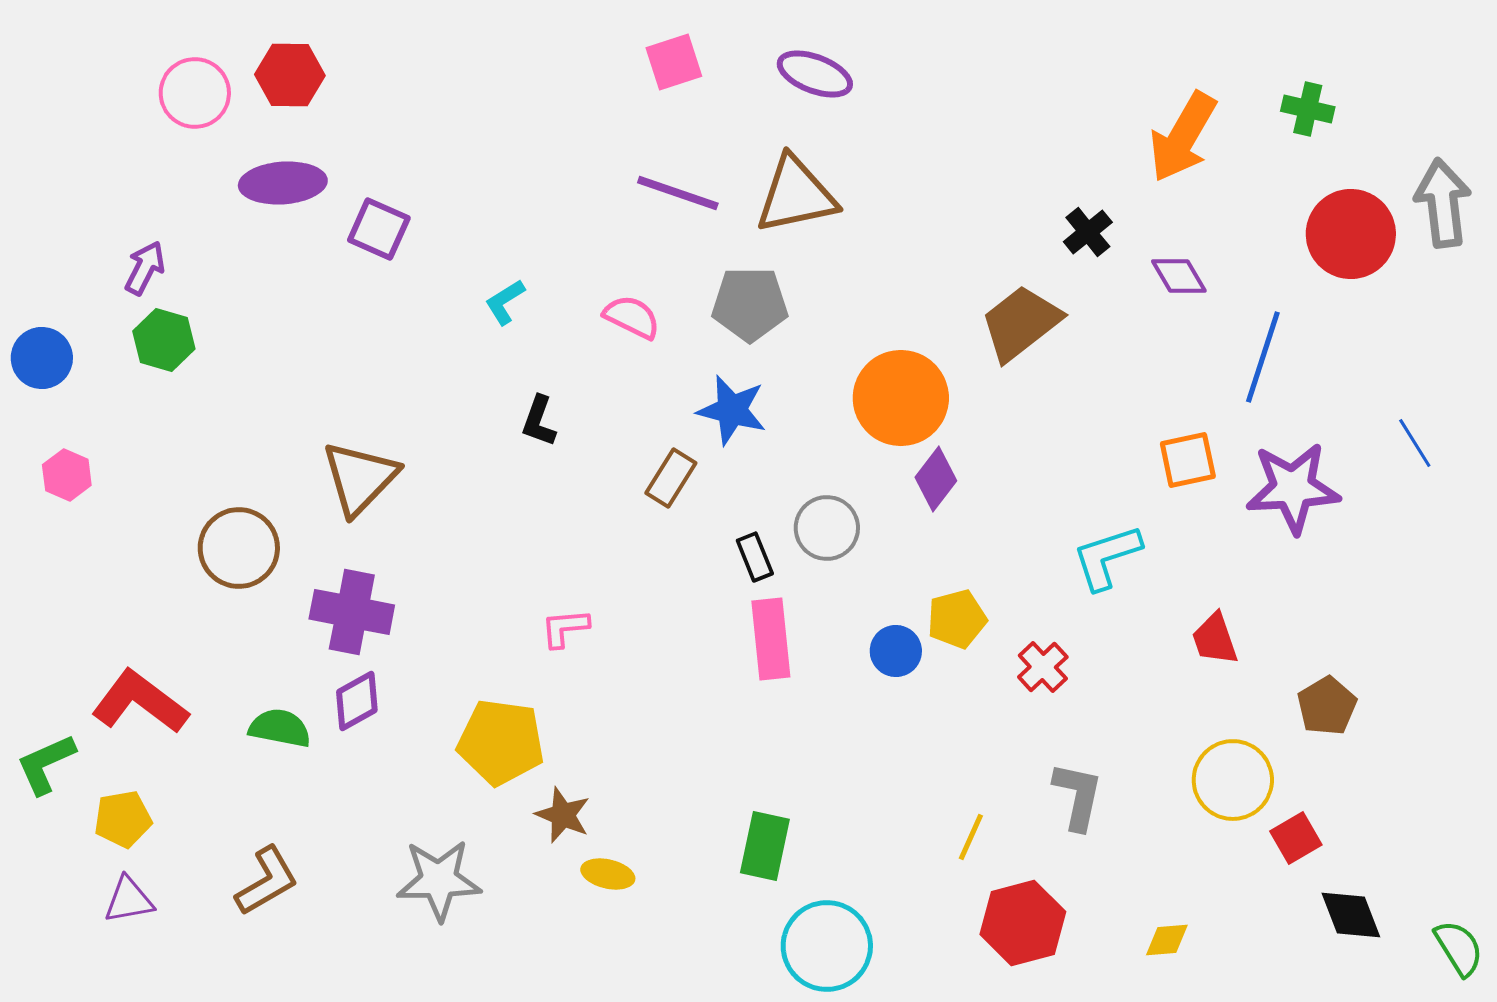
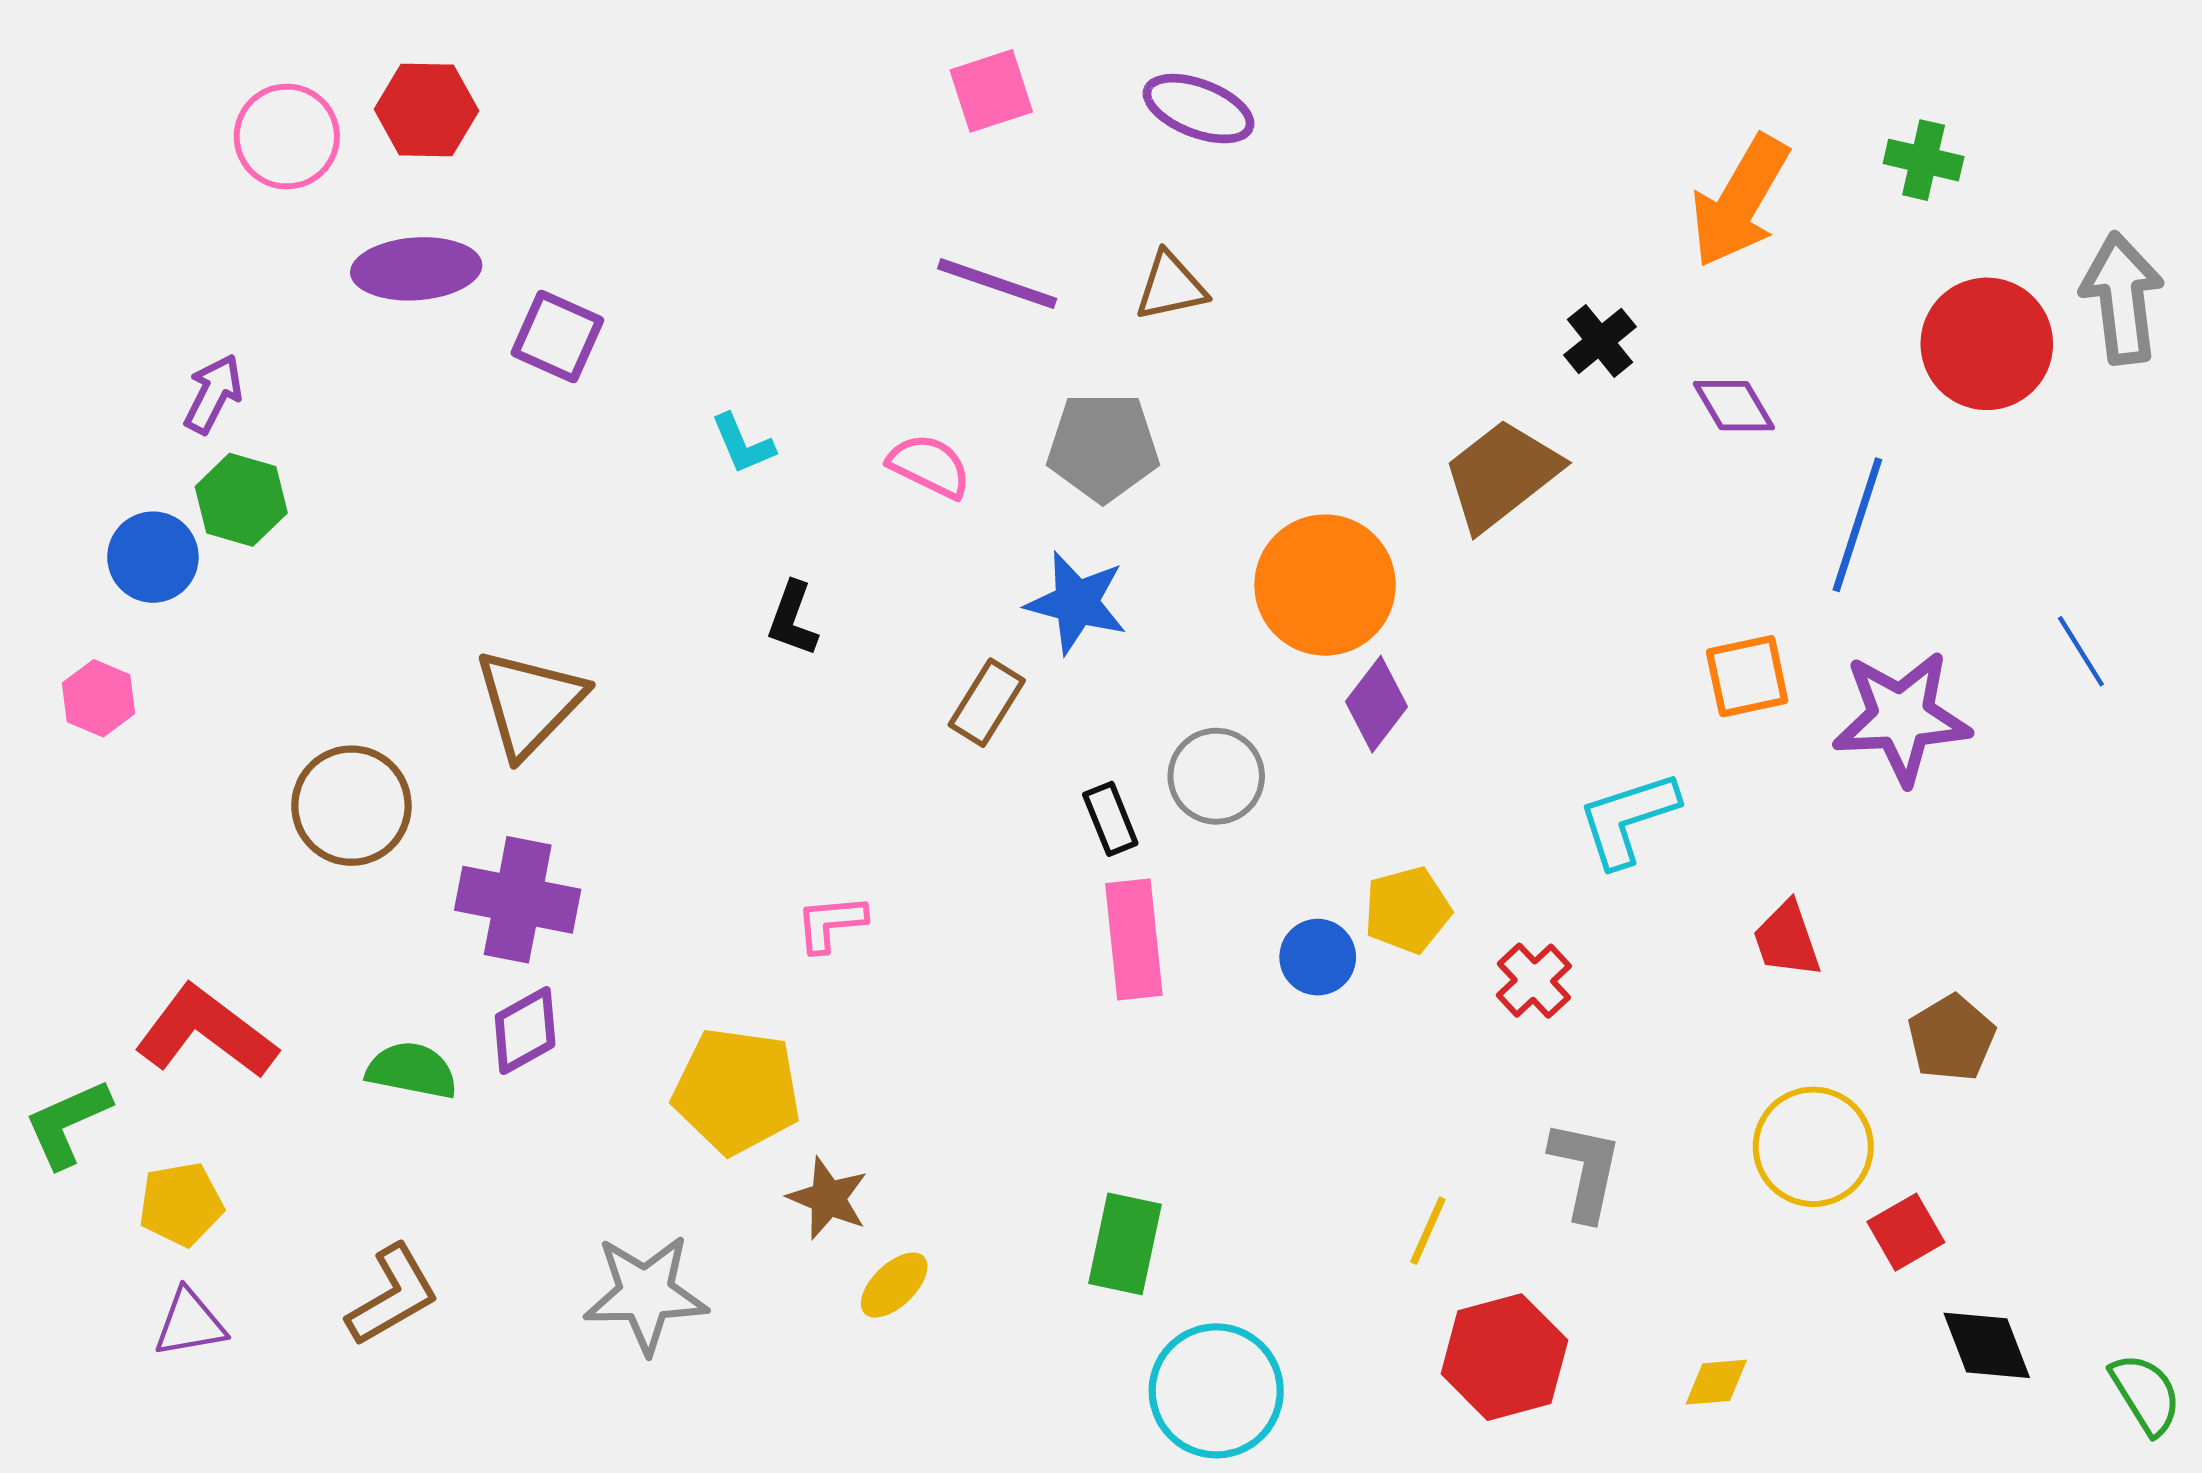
brown triangle: (796, 195) -> (1171, 286), size x0.6
cyan L-shape: (505, 302) -> (743, 444), turned -81
blue circle: (42, 358) -> (153, 557), moved
yellow ellipse: (608, 874) -> (894, 1285), turned -57

